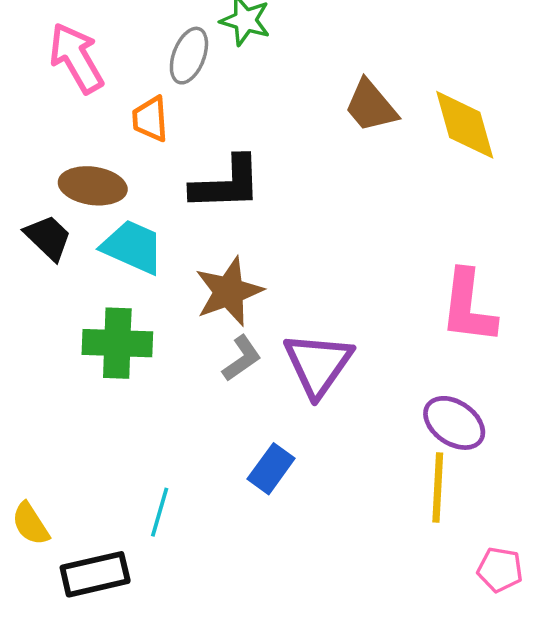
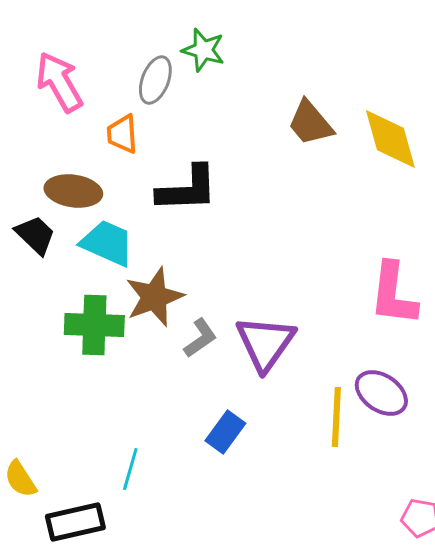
brown star: (229, 291) -> (154, 297), moved
yellow line: (438, 487) -> (336, 417), moved

